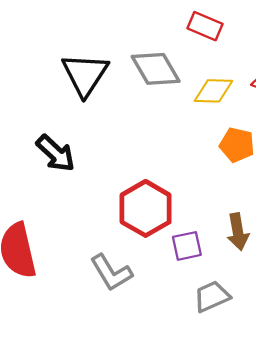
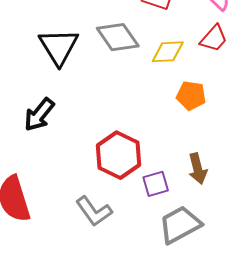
black arrow: (56, 153) -> (39, 115), turned 90
gray trapezoid: (212, 296) -> (180, 225), size x1.4

